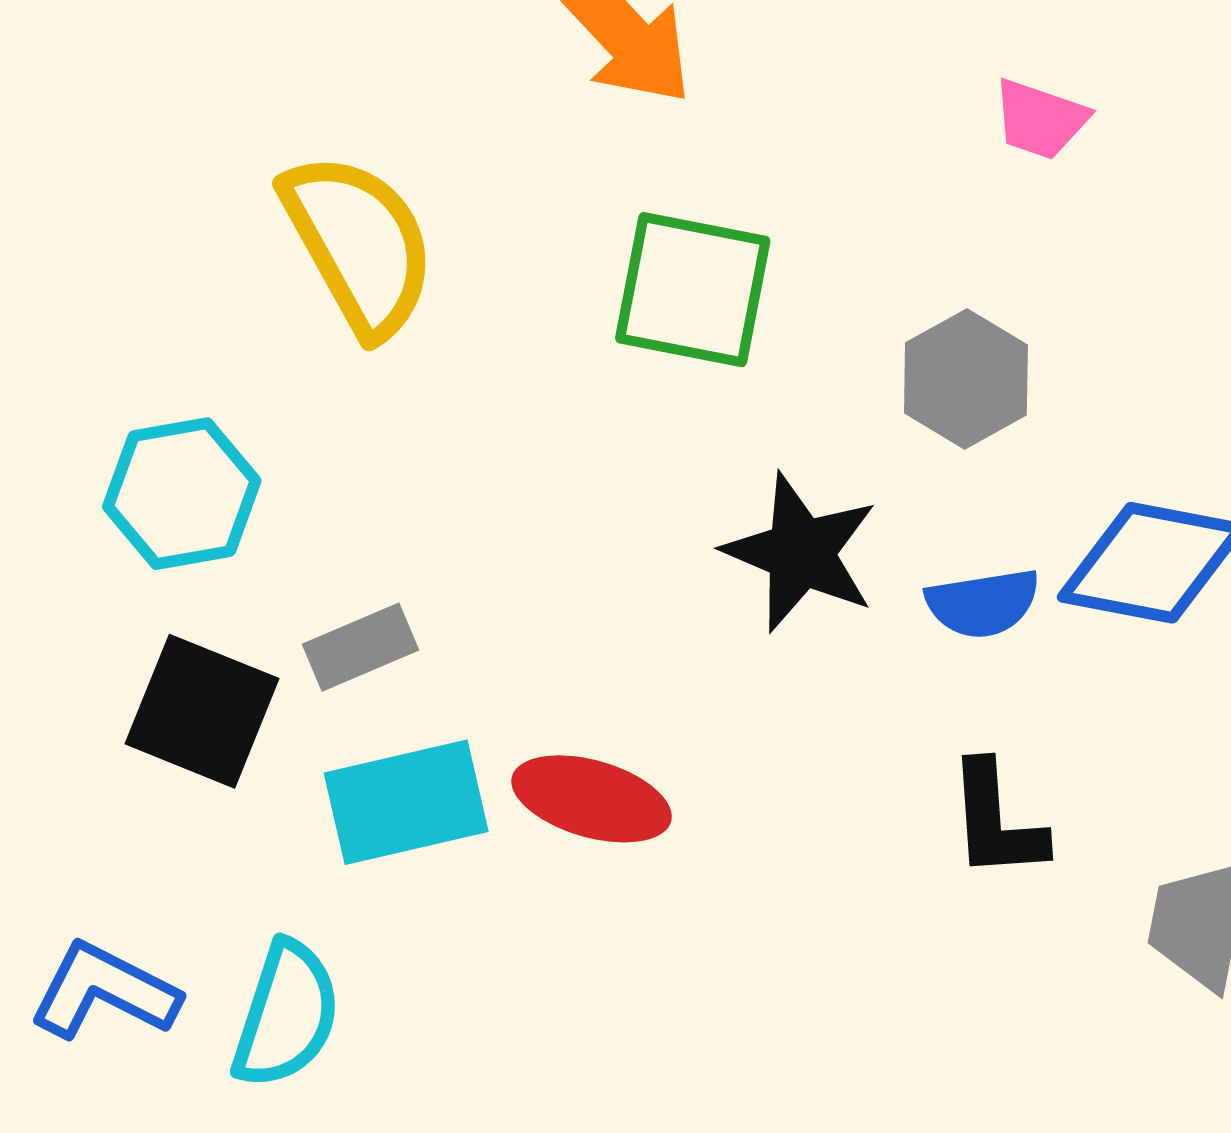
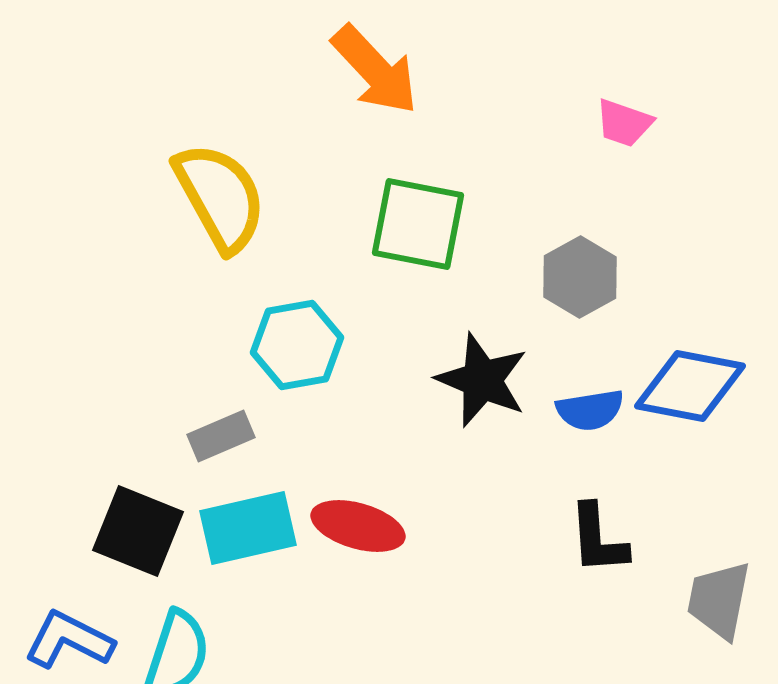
cyan hexagon: (182, 494) -> (297, 345), moved
black square: (202, 711) -> (138, 531), moved

